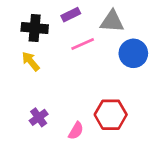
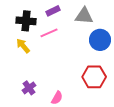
pink line: (83, 44) -> (49, 33), moved
red hexagon: (111, 115) -> (94, 77), moved

